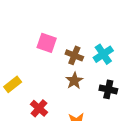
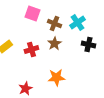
black cross: (108, 89) -> (88, 44), moved
red cross: (39, 108) -> (31, 50), moved, turned 32

